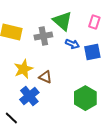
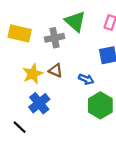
blue arrow: (72, 44) -> (86, 79), moved
brown triangle: (45, 77) -> (56, 70), moved

